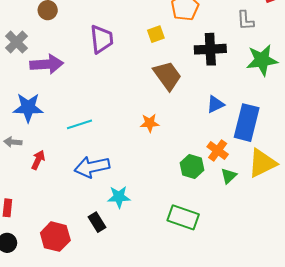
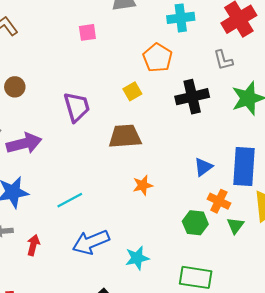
brown trapezoid: (167, 76) -> (125, 136), moved, turned -48
blue triangle: (215, 104) -> (203, 167), moved
cyan star: (119, 197) -> (137, 258), moved

